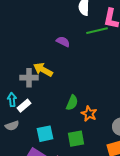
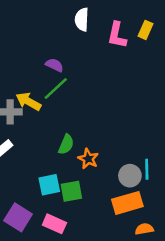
green line: (97, 31) -> (56, 88), moved, turned -30
cyan square: (45, 134) -> (49, 185), moved

